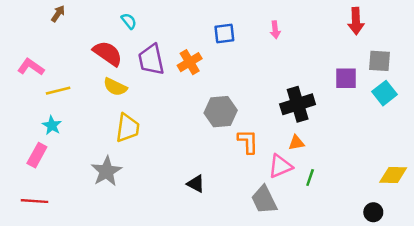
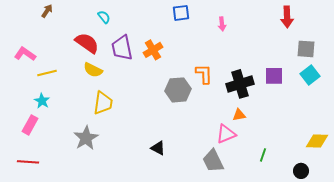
blue square: (224, 34) -> (181, 13), moved
purple square: (346, 78) -> (274, 76), moved
orange L-shape: (248, 141) -> (204, 74), moved
green line: (310, 177) -> (263, 155), moved

